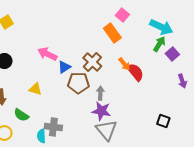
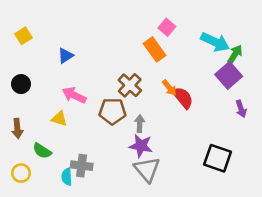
green arrow: (159, 44) -> (235, 54), moved
pink arrow: (47, 54) -> (74, 95), moved
purple square: (172, 54) -> (229, 75), size x1.5
blue triangle: (64, 67) -> (66, 56), moved
black square: (163, 121) -> (218, 158), size x1.6

